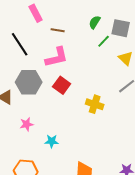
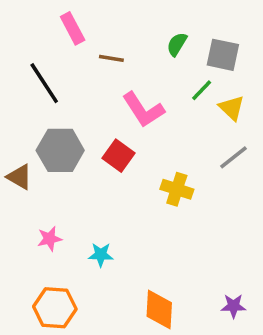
green line: (104, 41) -> (202, 90), moved
pink L-shape: (57, 57) -> (143, 110), moved, turned 70
pink star: (27, 124) -> (50, 239), moved

